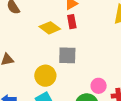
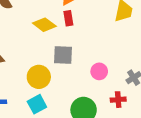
pink circle: (99, 86) -> (99, 71), moved

